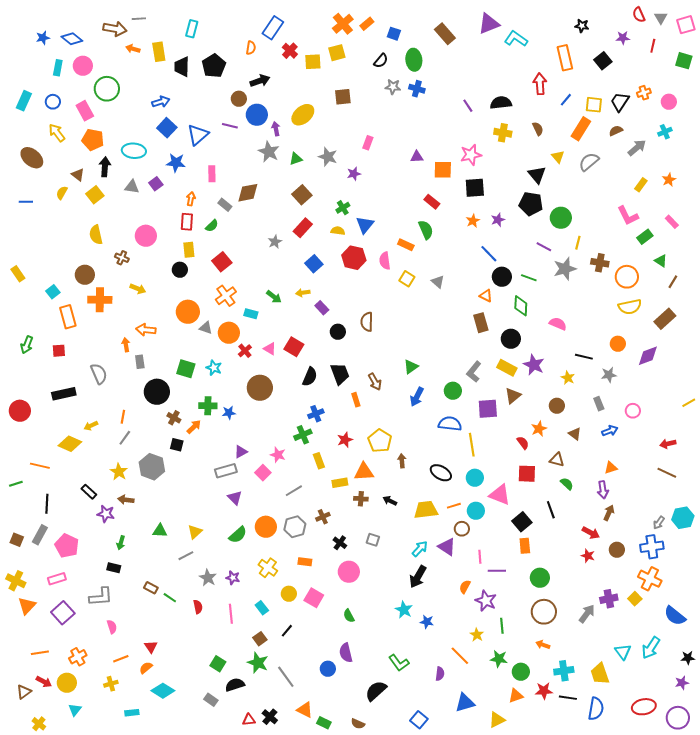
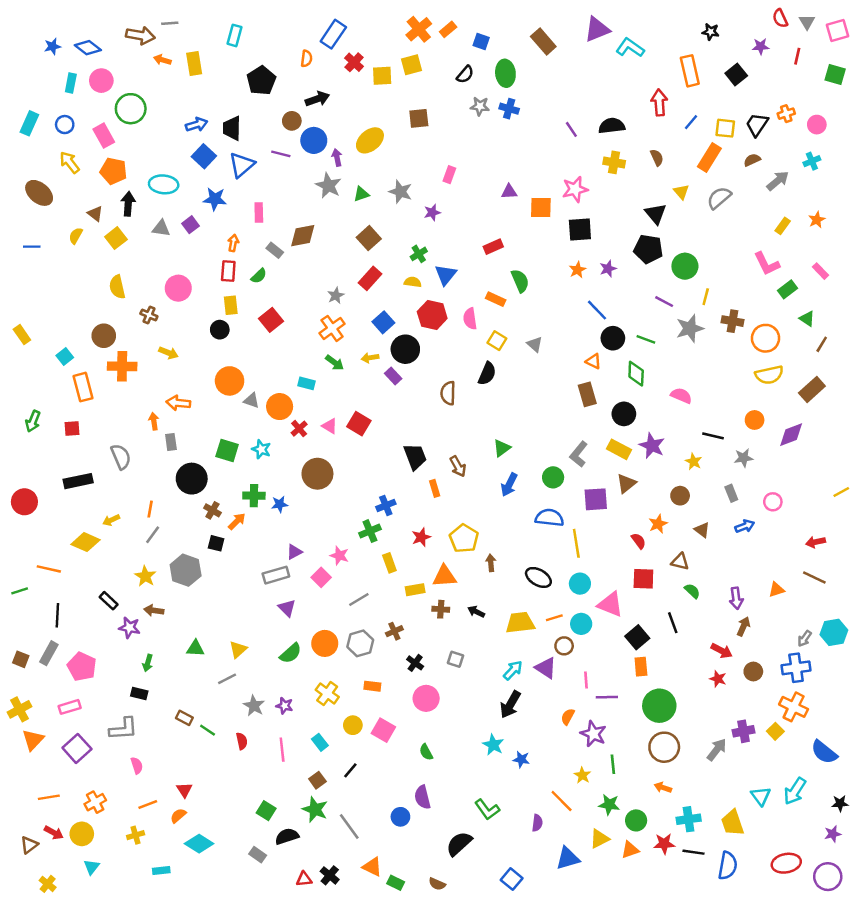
black trapezoid: (182, 67) -> (232, 128), moved
red rectangle: (432, 202) -> (493, 247), moved, turned -63
orange cross: (226, 296) -> (332, 328), moved
black circle: (338, 332) -> (405, 349), moved, size x1.5
black semicircle: (310, 377) -> (487, 374), moved
orange triangle: (611, 468) -> (776, 590), moved
green circle: (540, 578) -> (659, 706), size x1.4
yellow cross: (16, 581) -> (20, 709), turned 36
yellow triangle: (497, 720) -> (599, 839), moved

